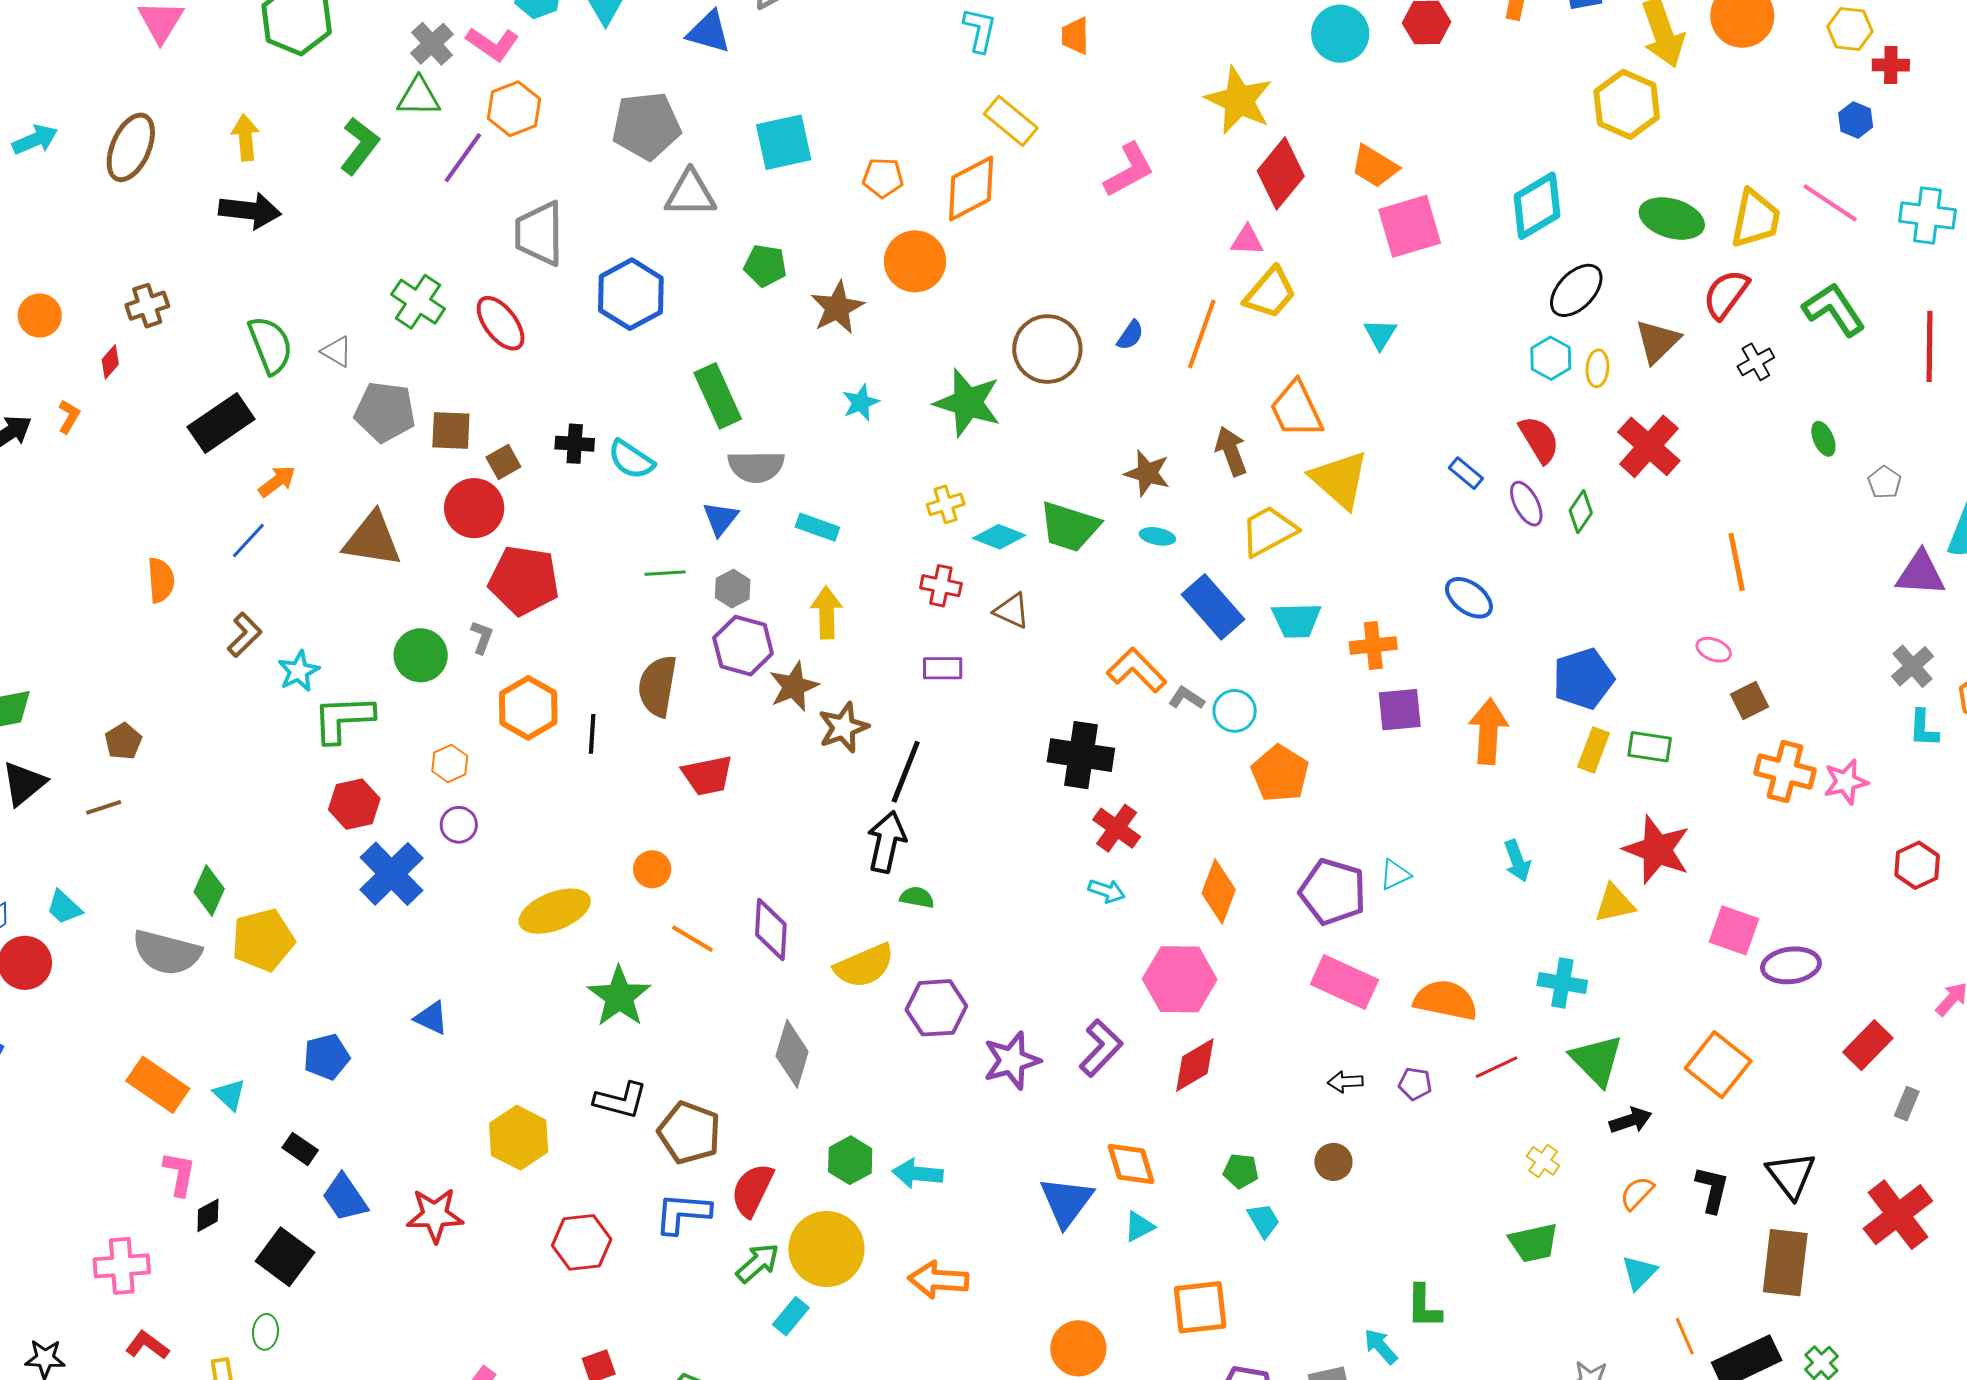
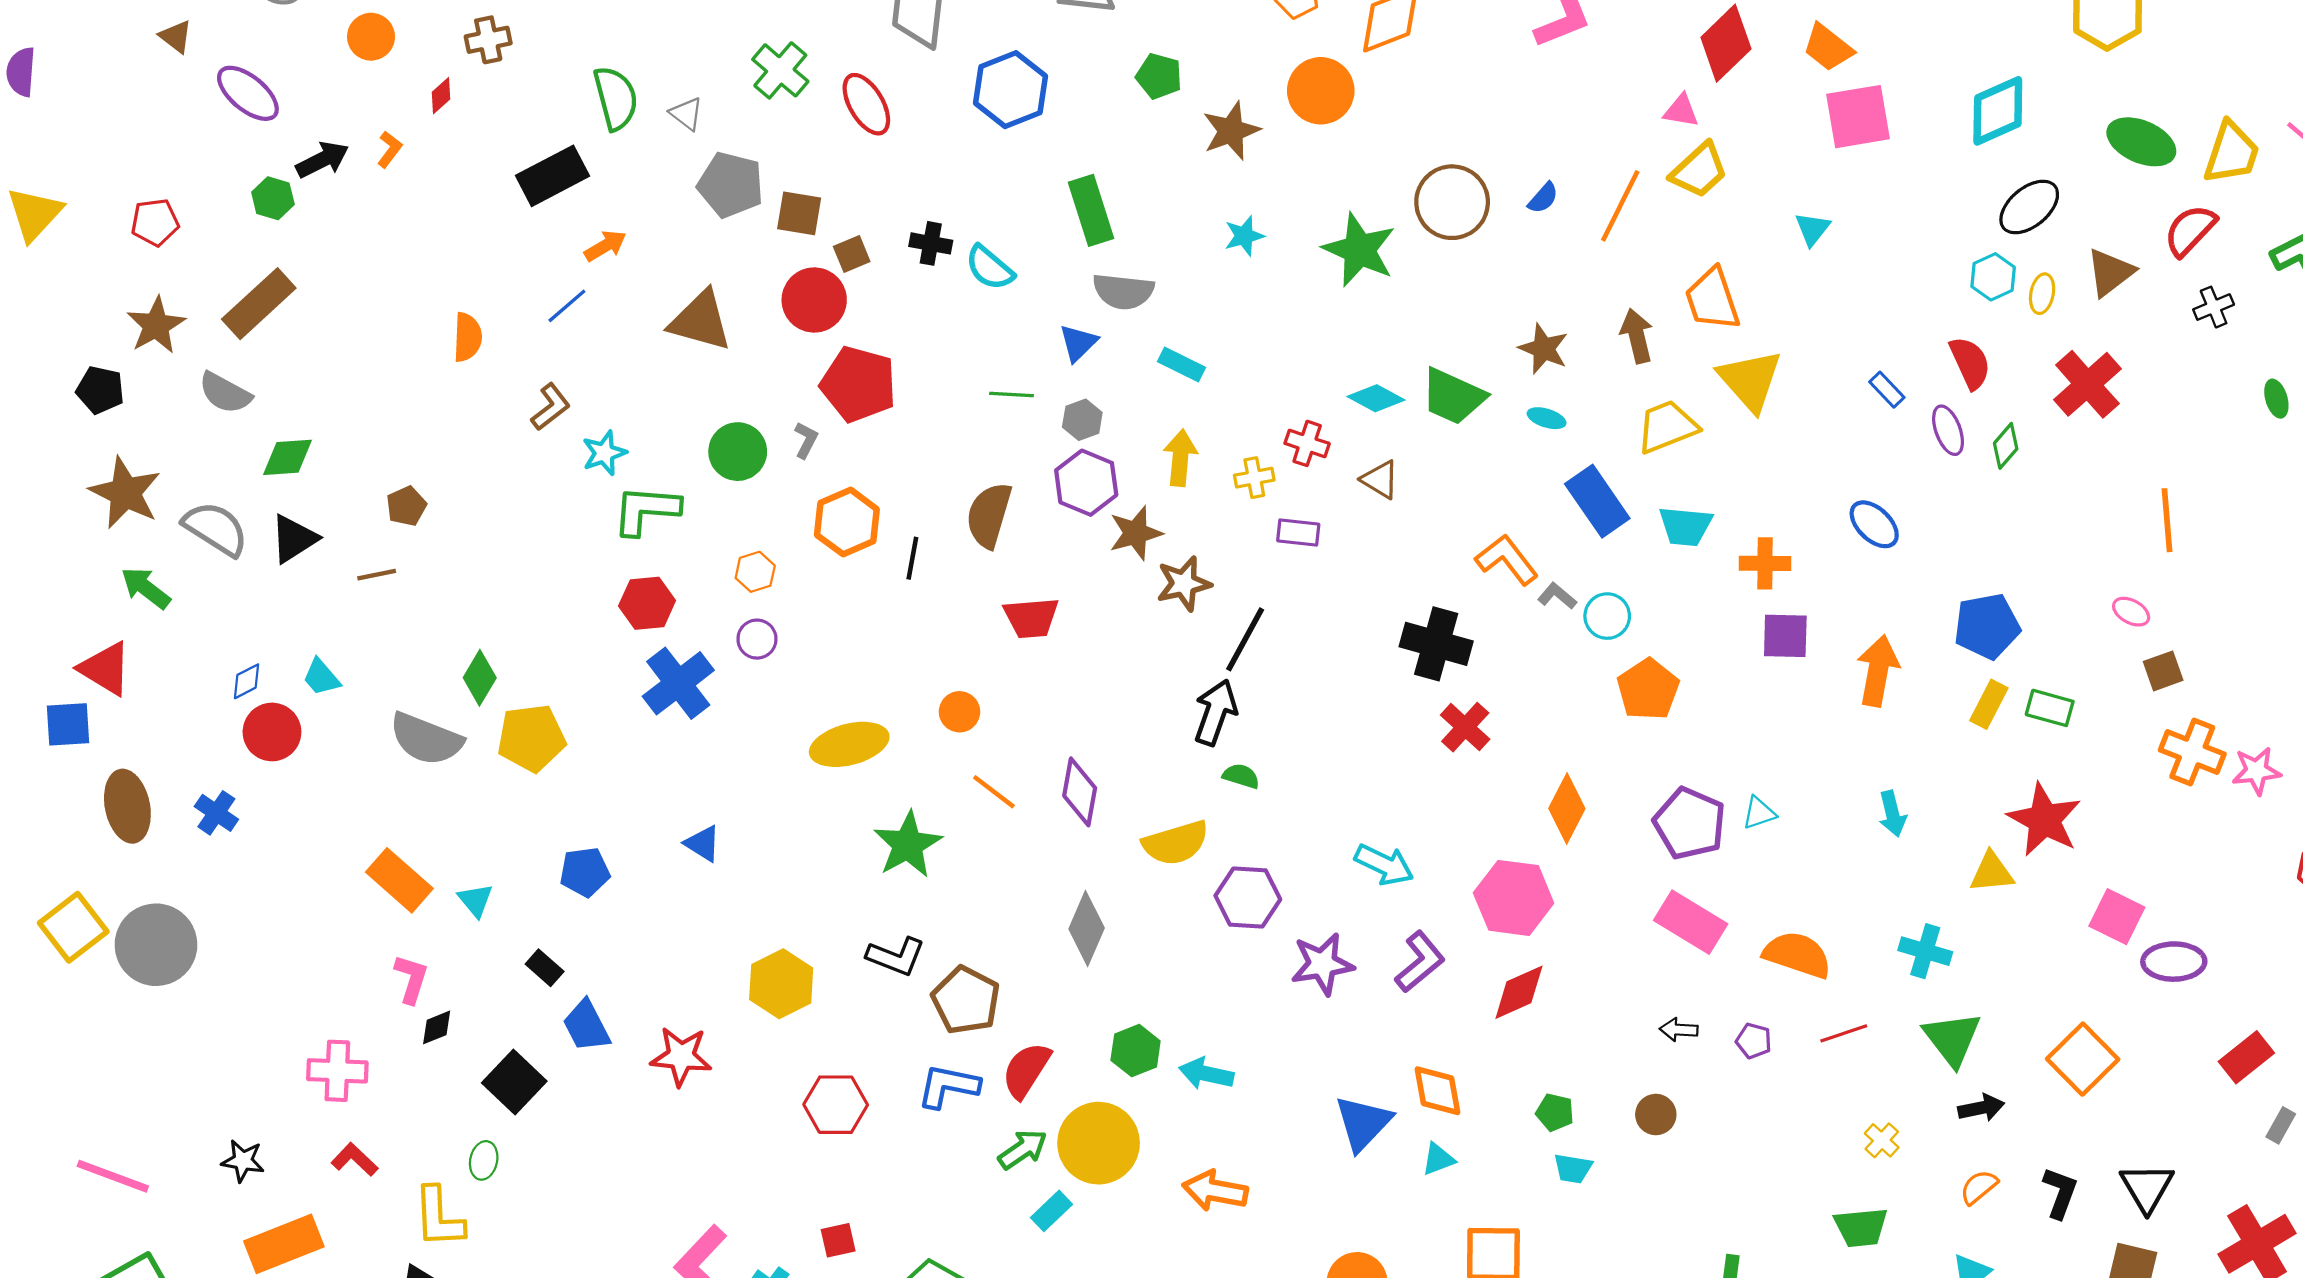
yellow cross: (946, 504) -> (1254, 478), moved
cyan arrow: (1107, 891) -> (1384, 865), moved, size x1.5
cyan trapezoid: (1263, 1220) -> (1573, 1169), turned 123

